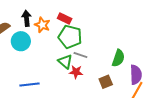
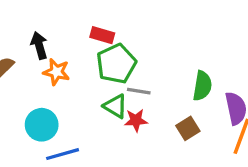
orange star: (42, 25) -> (56, 72), moved
green pentagon: (70, 37) -> (116, 64), turned -30
cyan circle: (21, 41) -> (42, 125), moved

